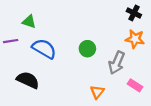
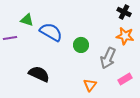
blue semicircle: (44, 49) -> (51, 32), moved
black semicircle: (28, 80) -> (39, 74), moved
pink rectangle: (135, 85) -> (125, 79), turned -64

